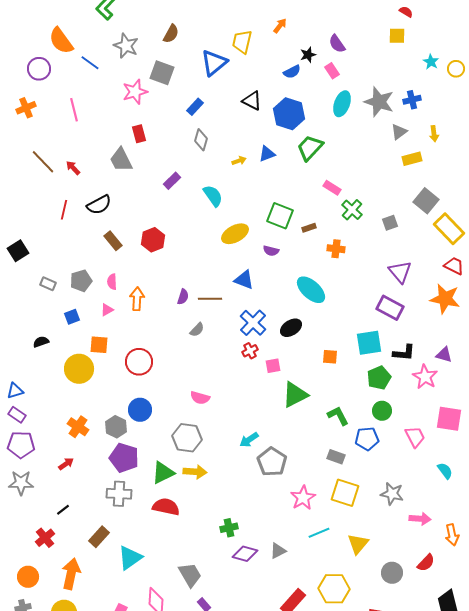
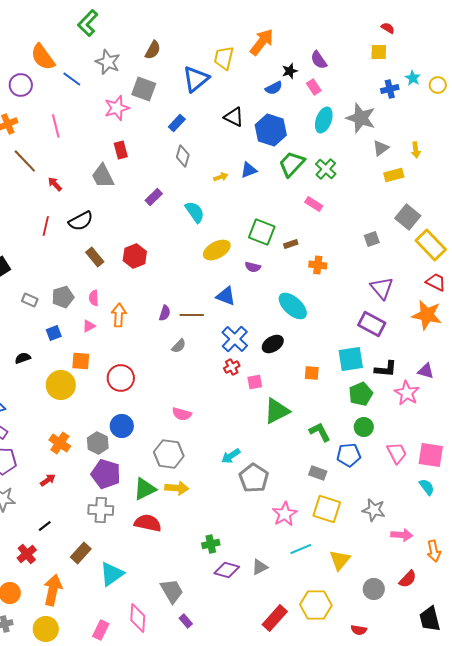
orange arrow: (280, 26) -> (262, 42), size x1.8
blue cross: (412, 100) -> (390, 89), moved
brown line: (43, 162) -> (25, 161), moved
green cross: (352, 210) -> (326, 169), moved
pink square: (449, 419) -> (431, 455), moved

